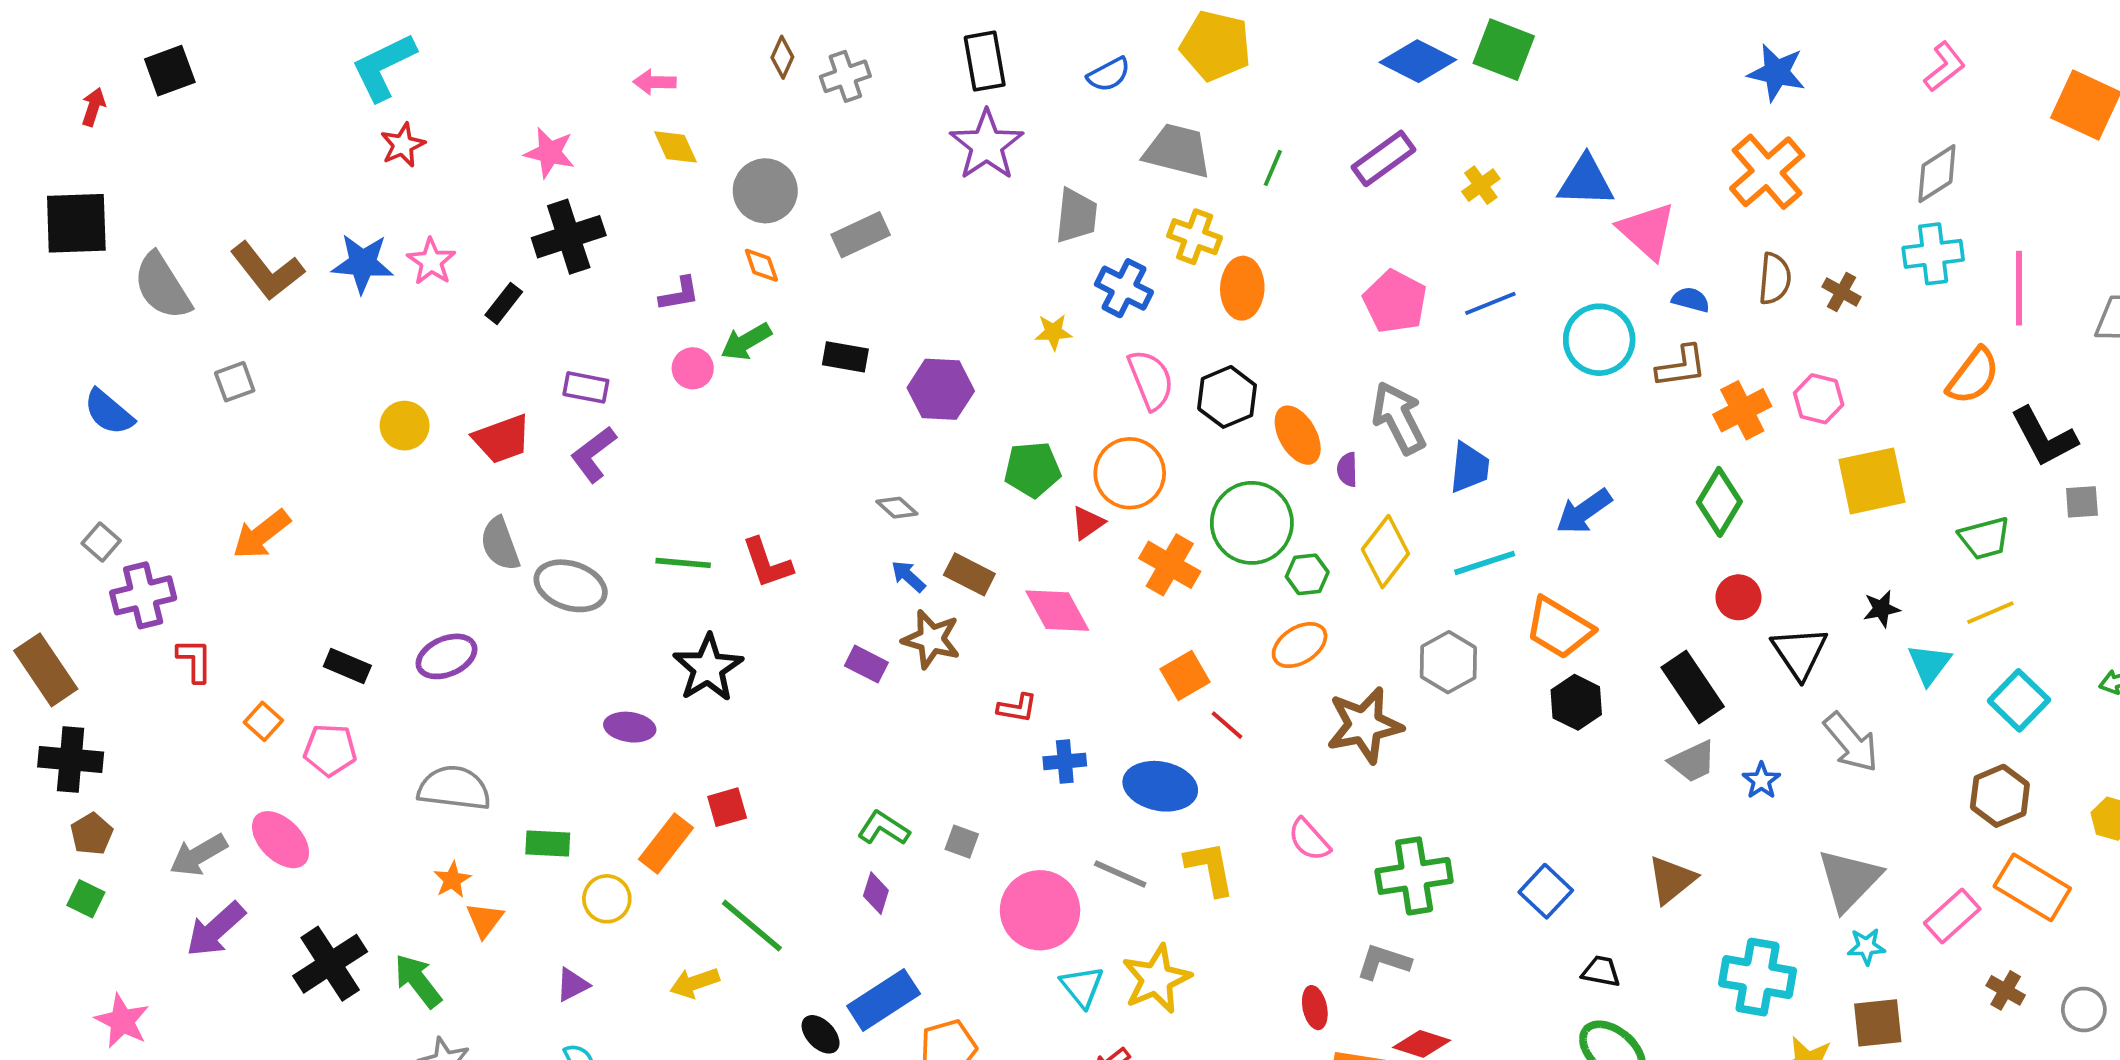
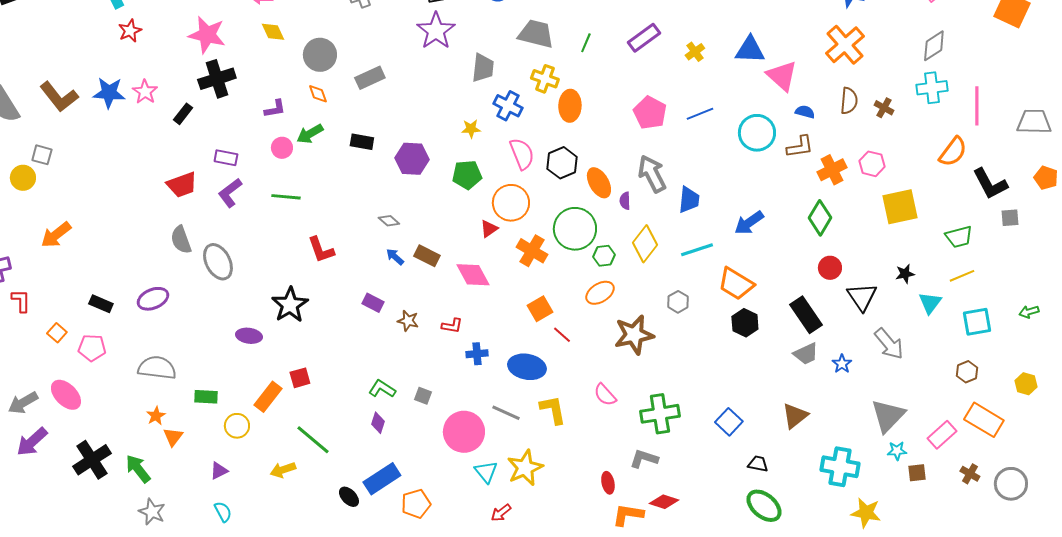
pink star: (550, 153) -> (207, 35), size x1.4
gray square: (235, 382) -> (42, 155), turned 35
yellow circle: (405, 426) -> (23, 178), moved
green pentagon: (1032, 469) -> (467, 175), moved
green line: (683, 563) -> (286, 197), moved
gray ellipse: (571, 586) -> (218, 262), turned 45
brown star: (931, 639) -> (408, 321), moved, size x0.7
gray hexagon: (1448, 662) -> (678, 302), size x0.7
cyan square: (2019, 700) -> (977, 322), turned 36
brown hexagon: (2000, 796) -> (967, 372), size x0.7
gray circle: (2084, 1009) -> (1011, 484), size x1.4
brown square: (1878, 1023) -> (917, 473), moved, size x0.7

